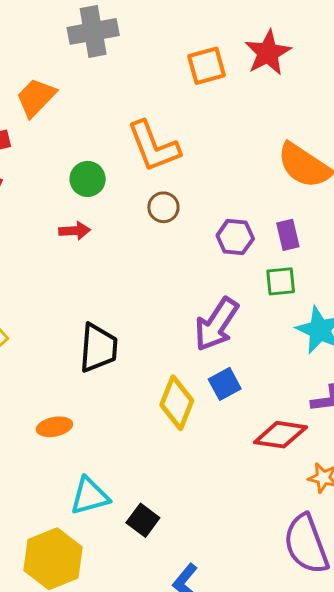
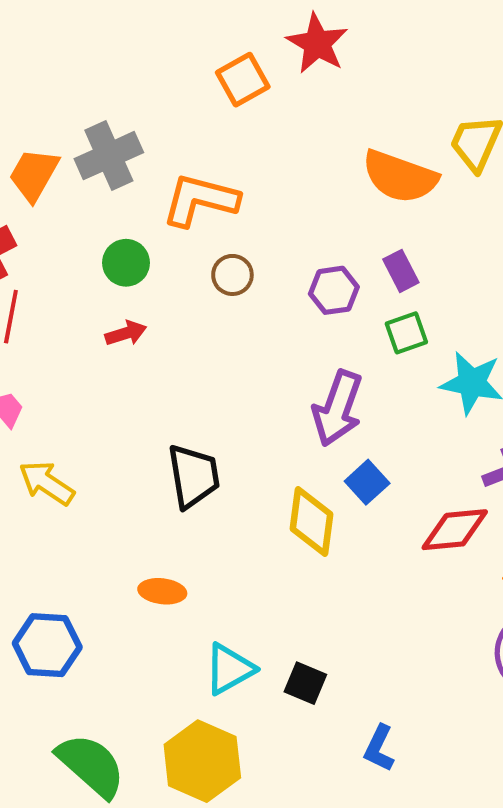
gray cross: (93, 31) -> (109, 156), moved
orange L-shape: (153, 146) -> (200, 200), turned 140
orange ellipse: (54, 427) -> (162, 591), turned 32

